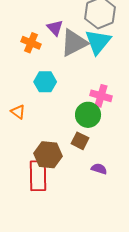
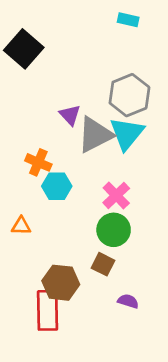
orange cross: (31, 43) -> (38, 162), moved
pink cross: (101, 96) -> (116, 195), moved, turned 30
orange triangle: (18, 112) -> (21, 226), turned -35

